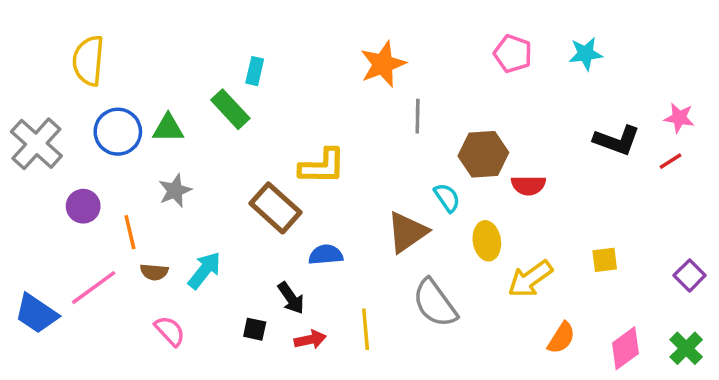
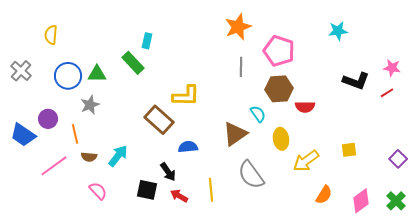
pink pentagon: (513, 54) -> (279, 51), moved, size x1.4
yellow semicircle: (88, 61) -> (51, 35), size x0.7
orange star: (383, 64) -> (238, 27), moved
gray cross: (36, 144) -> (21, 71), moved, size x0.7
gray star: (175, 191) -> (90, 105), moved
blue trapezoid: (36, 314) -> (23, 135), moved
black square: (255, 329) -> (147, 190), size x1.5
red arrow: (310, 340) -> (179, 196), turned -138

